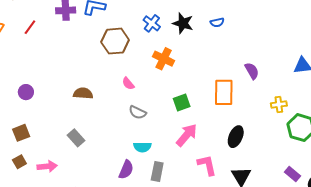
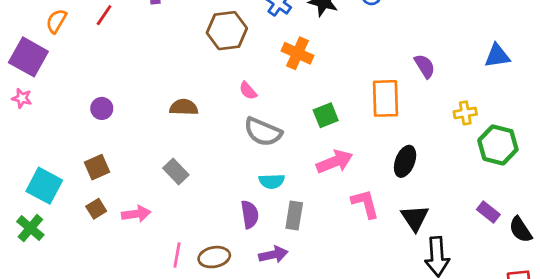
gray semicircle: (138, 112) -> (263, 132), size x1.5
pink arrow: (187, 135) -> (335, 162), turned 30
purple semicircle: (126, 170) -> (250, 214), turned -30

